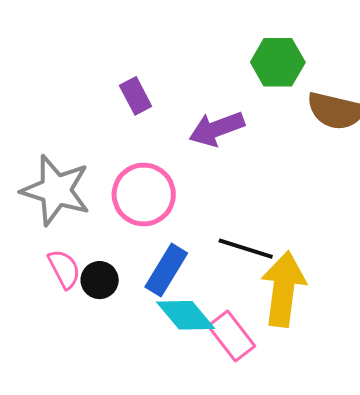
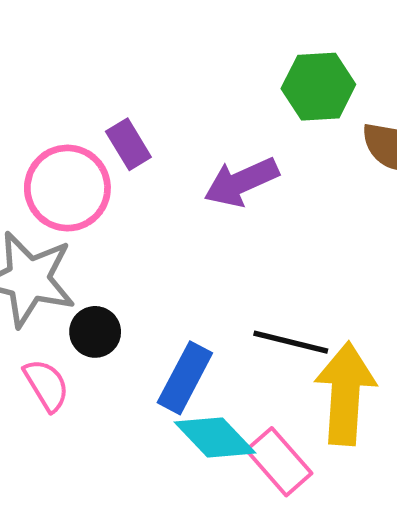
pink circle: (144, 195) -> (67, 188), moved
black circle: (100, 280) -> (95, 332), moved

